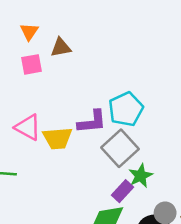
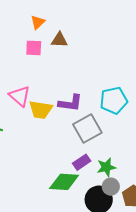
cyan pentagon: (126, 109) -> (114, 101), moved
green star: (141, 176) -> (106, 167), moved

